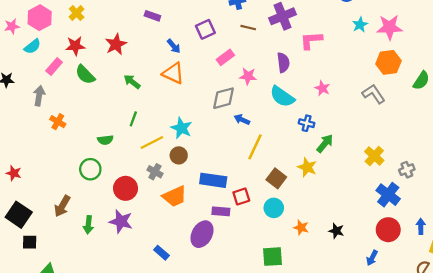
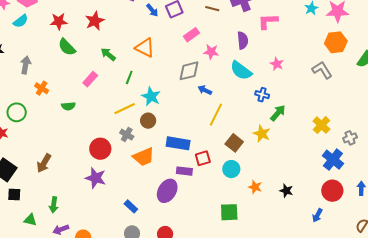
blue arrow: (174, 46) -> (152, 10), moved
pink rectangle: (54, 66) -> (90, 79), moved
green line: (133, 119) -> (129, 77), moved
green semicircle: (105, 140) -> (68, 106), moved
green circle: (90, 169) -> (17, 112), moved
green arrow: (88, 225) -> (54, 205), moved

